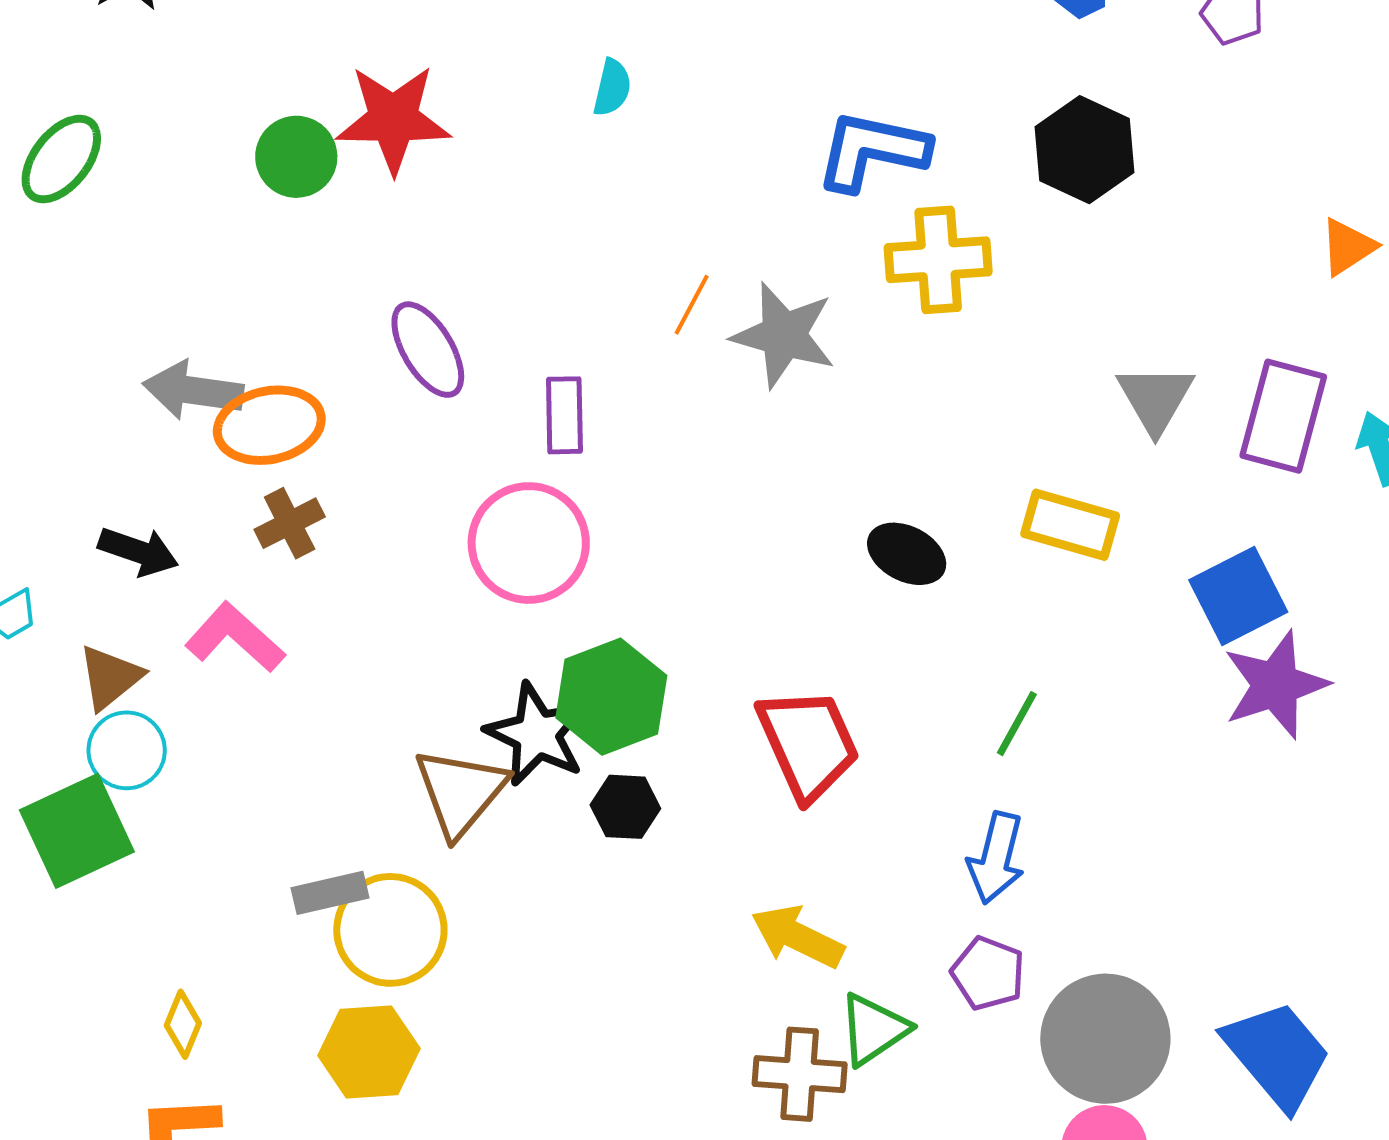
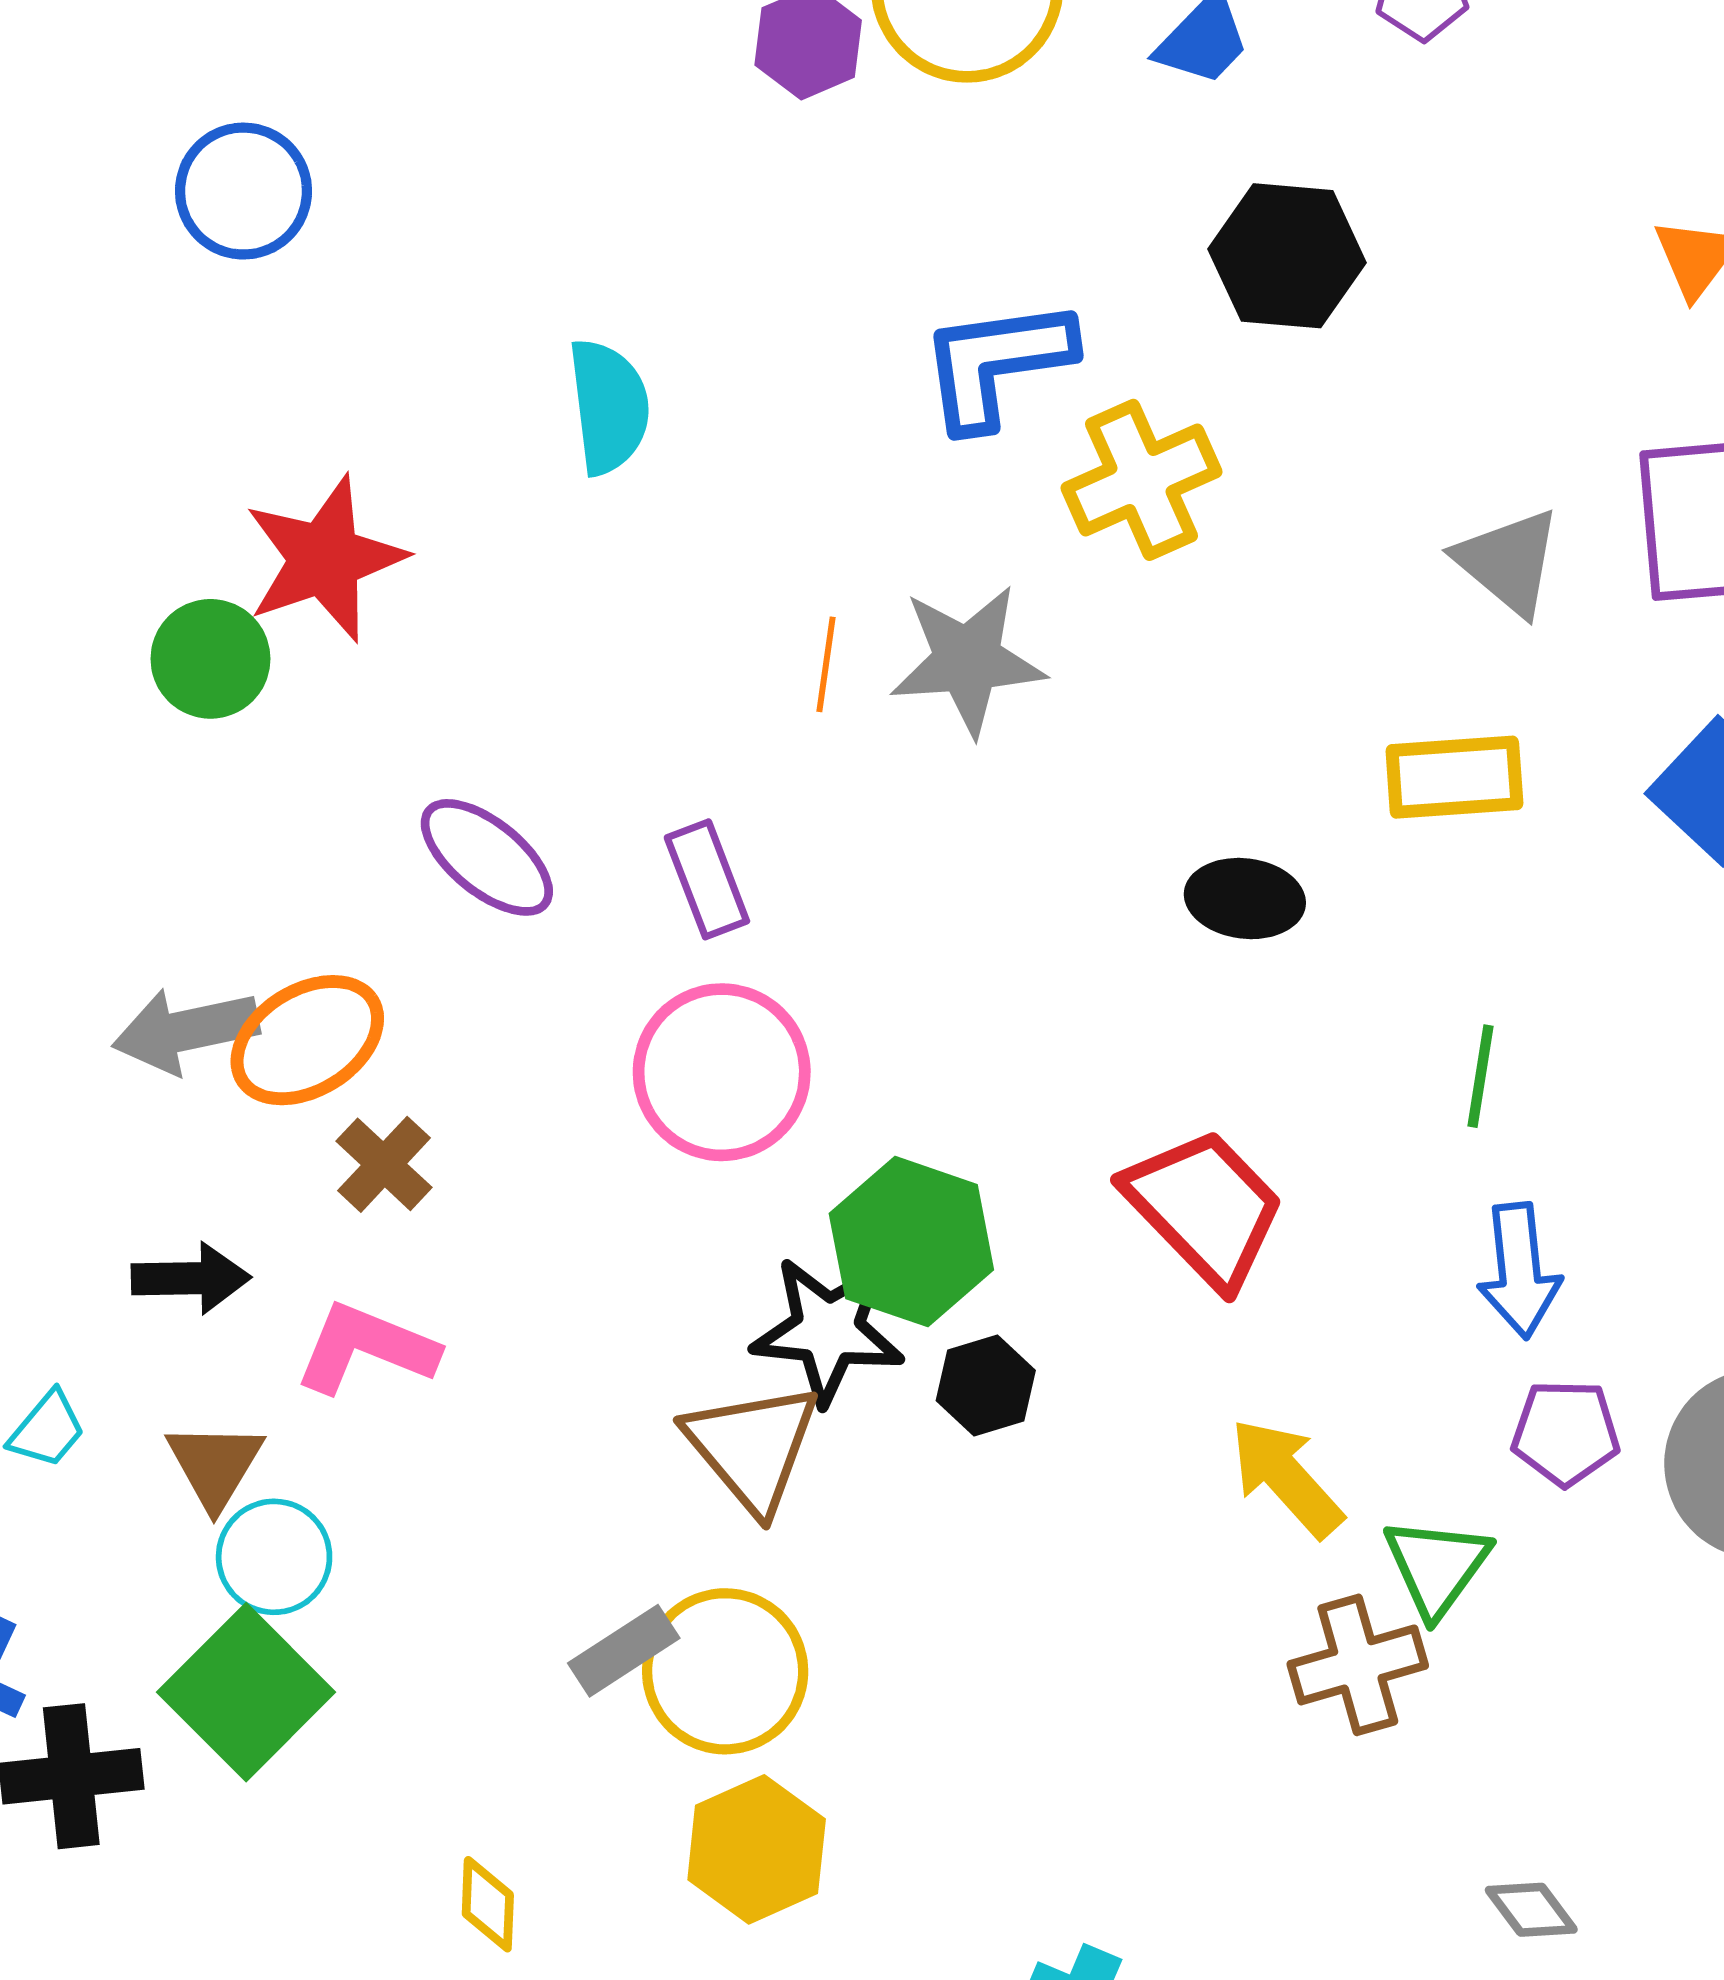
cyan semicircle: (612, 88) -> (609, 407), size x1.6
yellow arrow: (797, 937) -> (1286, 1478), turned 42

